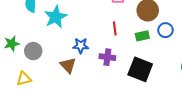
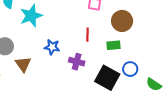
blue circle: (165, 30) -> (130, 69), moved
brown triangle: (68, 65) -> (23, 64), moved

